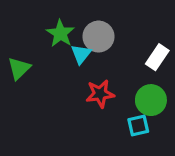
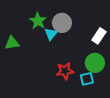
green triangle: (19, 68) -> (12, 43), turned 35
red star: (100, 94) -> (65, 71), moved

